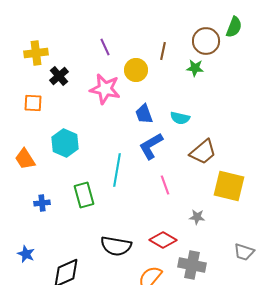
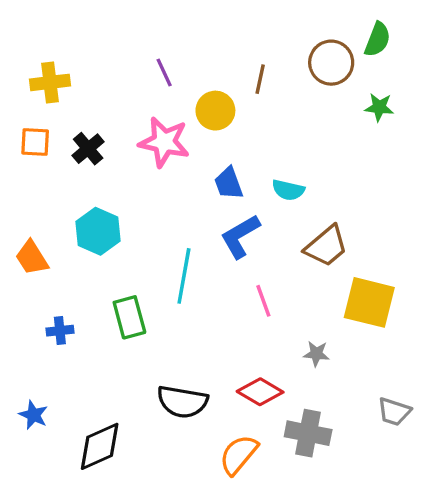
green star: (195, 68) -> (379, 107), moved
black cross: (59, 76) -> (88, 149), moved
orange square: (33, 103) -> (35, 142), moved

